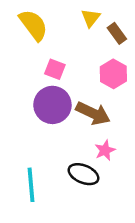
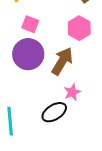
brown arrow: (93, 113) -> (62, 61), turned -84
black ellipse: (83, 174) -> (54, 112), turned -55

